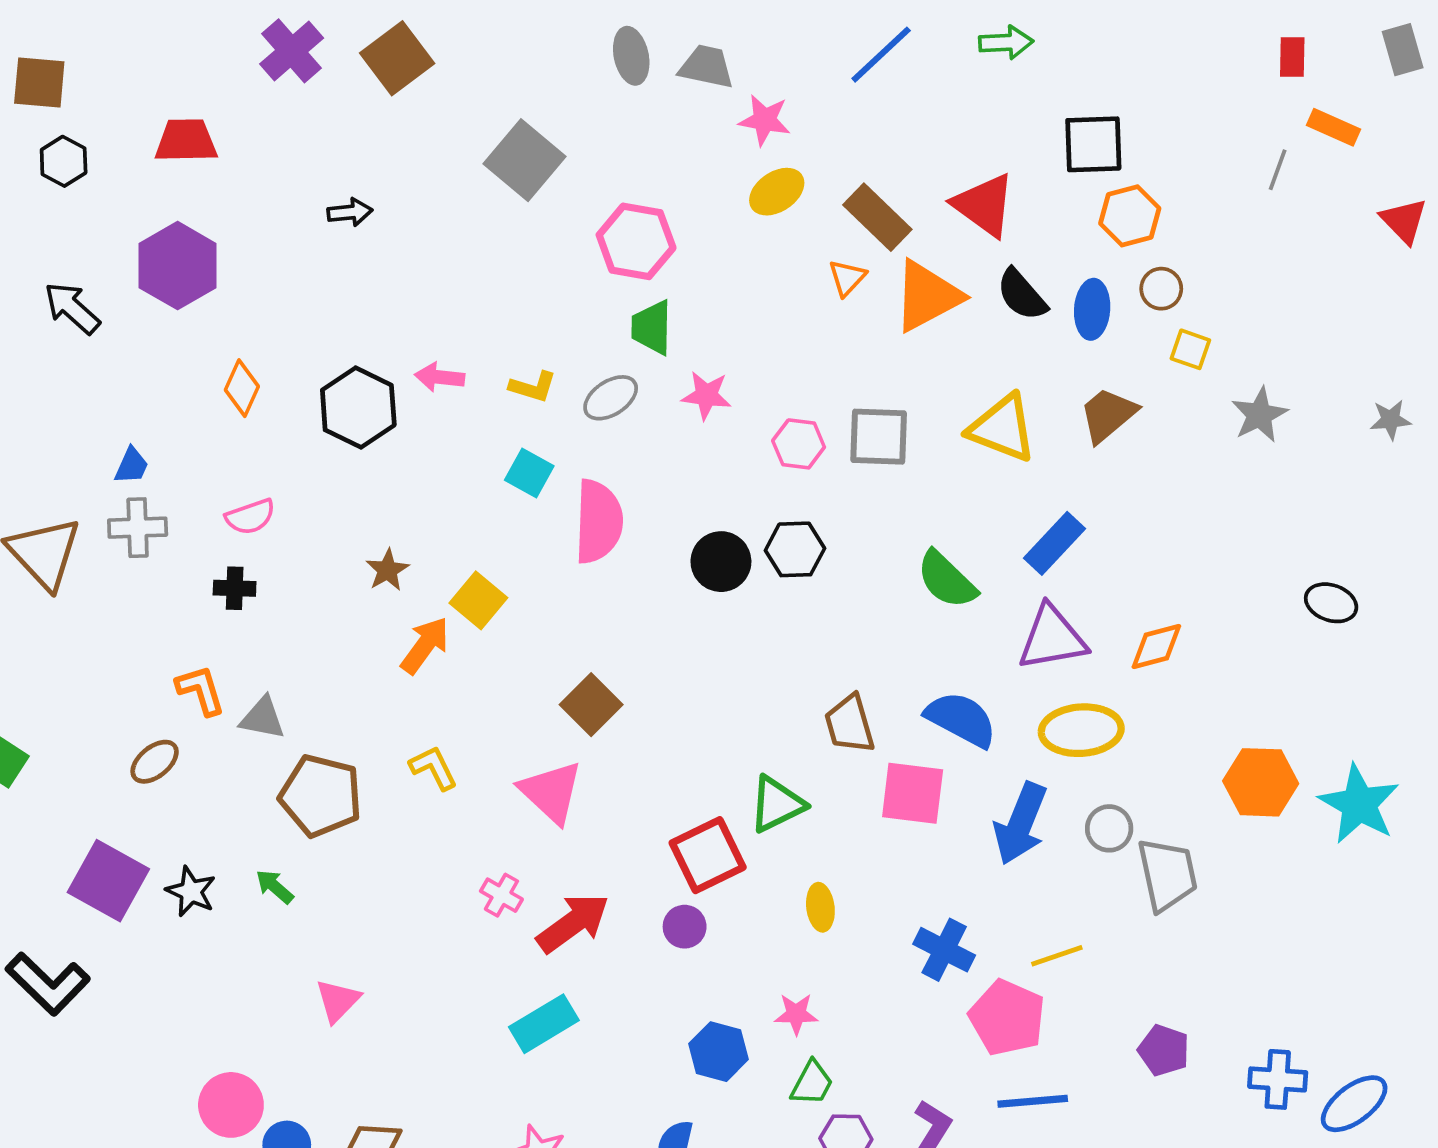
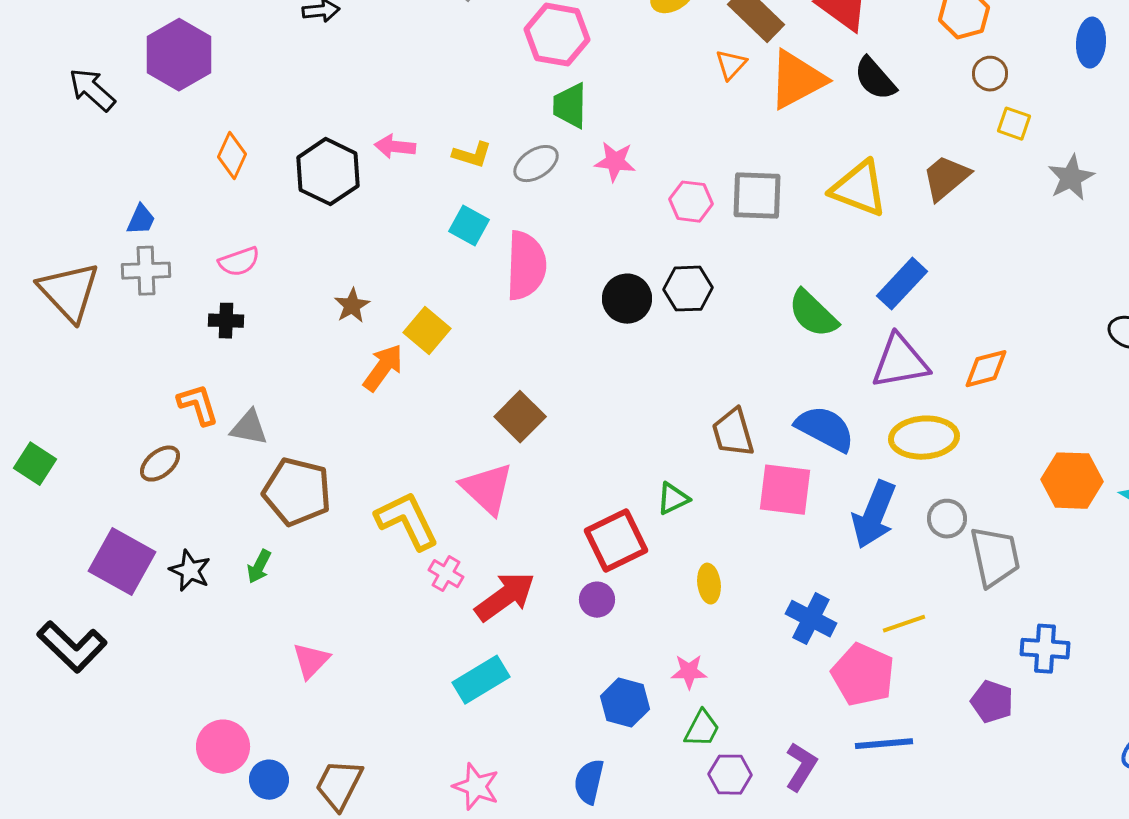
blue ellipse: (1092, 309) -> (1091, 43), moved
yellow L-shape: (434, 768) -> (407, 521), moved, size x1.6
green triangle: (777, 804) -> (673, 499), size x0.7
green arrow: (275, 887) -> (259, 567), turned -104
blue cross: (1278, 1079) -> (1045, 649), moved

